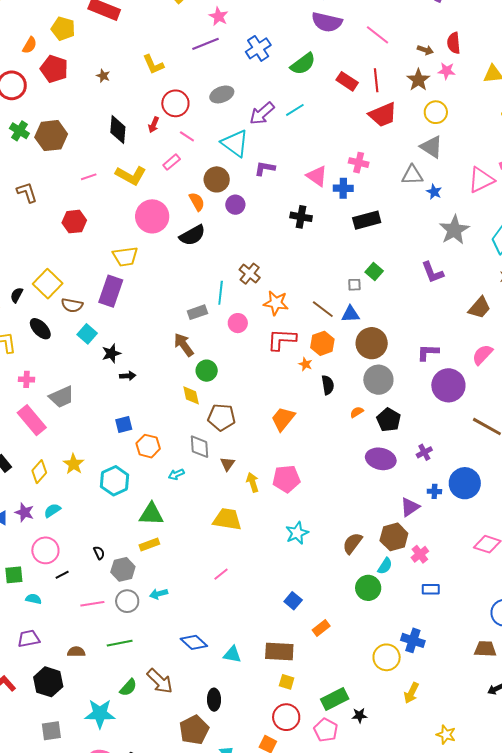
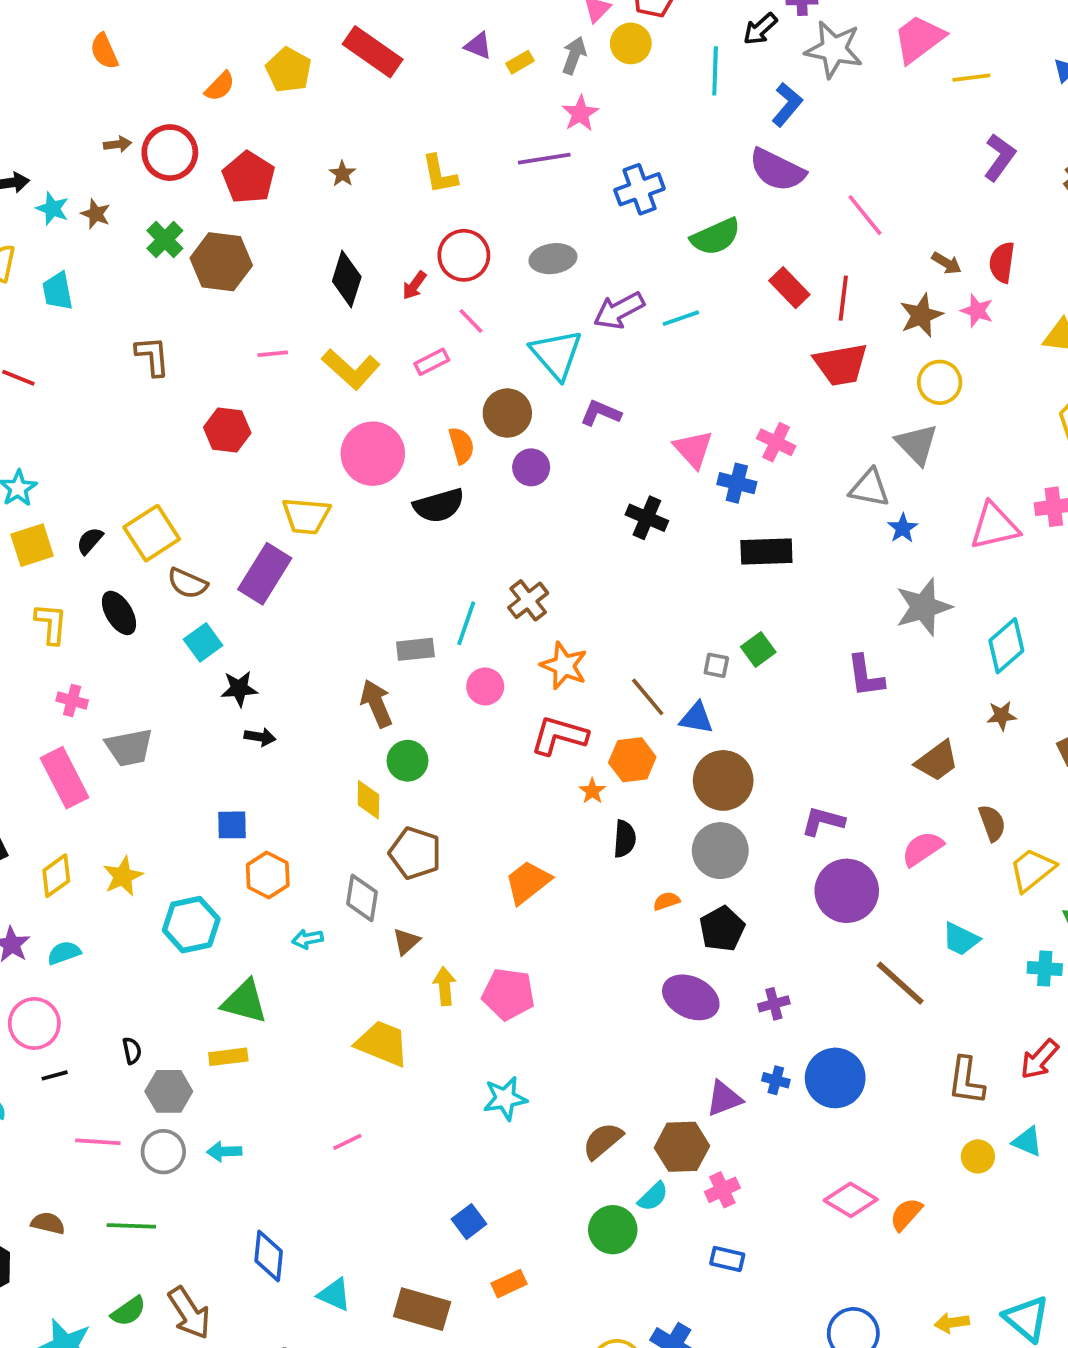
red pentagon: (54, 69) -> (249, 177), moved
blue diamond: (194, 642) -> (269, 1256), turned 40

